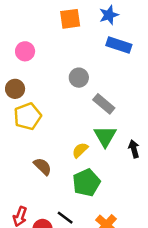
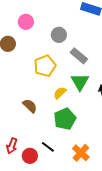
pink circle: (25, 51) -> (26, 22), moved
yellow pentagon: (28, 116) -> (45, 66), moved

